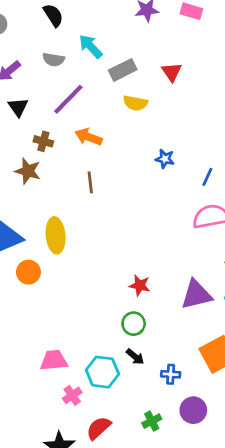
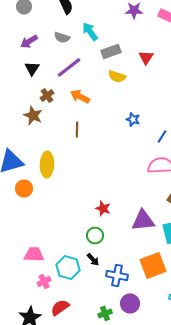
brown cross: (43, 141) -> (47, 95), turned 32
blue cross: (171, 374) -> (117, 275), size x1.5
green cross: (152, 421) -> (105, 313), moved

